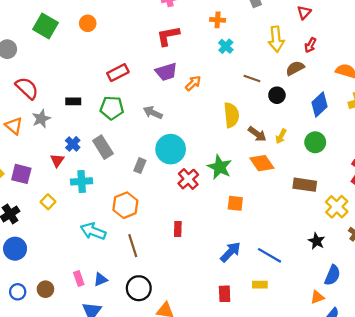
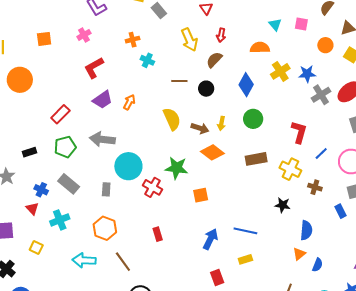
orange circle: (88, 23) -> (20, 80), size x1.6
gray arrow: (153, 113) -> (102, 139), size x1.4

